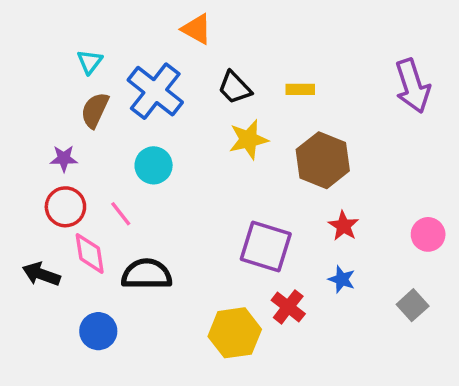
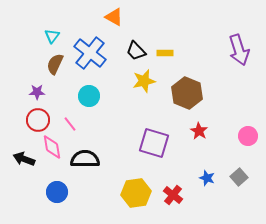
yellow rectangle: (300, 89) -> (165, 53), moved
blue star: (342, 279) -> (207, 178), moved
red cross: (288, 307) -> (173, 195), moved

